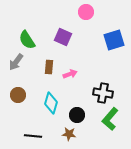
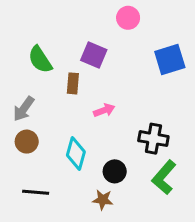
gray arrow: (16, 62) -> (24, 109), moved
brown rectangle: (49, 67) -> (73, 83), moved
black line: (33, 136) -> (36, 192), moved

